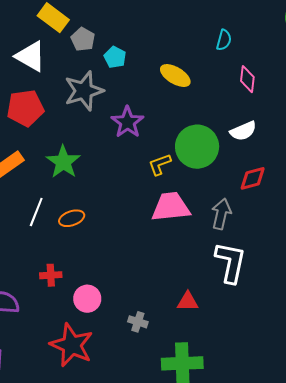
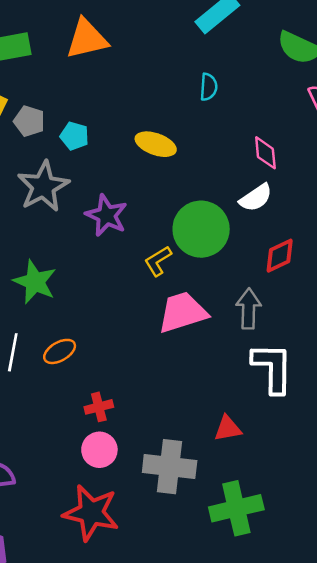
pink diamond: (247, 79) -> (265, 153), moved
red cross: (51, 275) -> (99, 407), moved
gray cross: (138, 322) -> (170, 467), size x2.0

